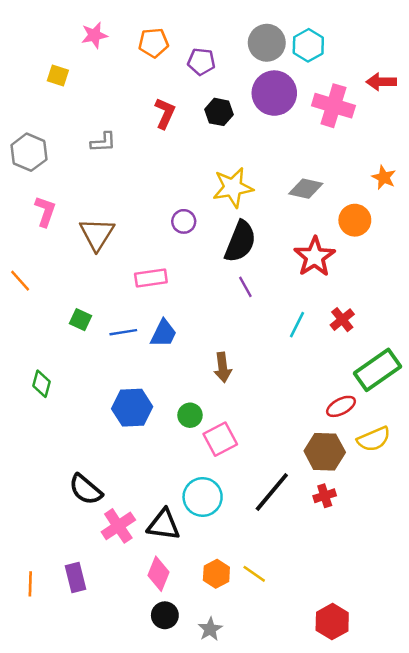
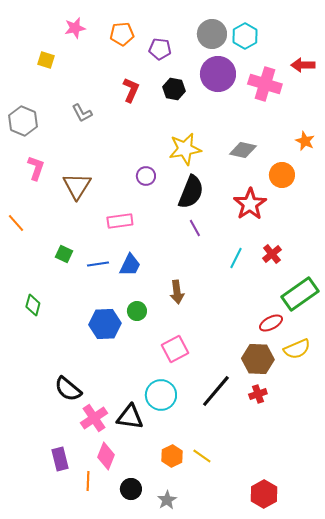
gray L-shape: (103, 142) -> (82, 113), turned 65
green circle: (190, 415) -> (137, 311), moved
pink diamond: (159, 574) -> (106, 456), moved
orange line: (30, 584) -> (88, 481), moved

